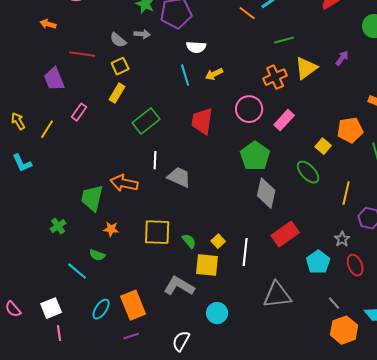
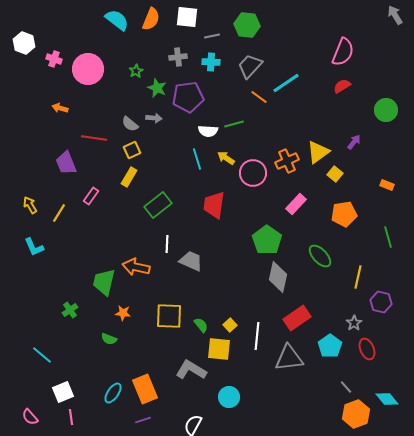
green line: (284, 40) -> (234, 124), moved
yellow arrow: (214, 74) -> (226, 158), turned 60
pink circle: (249, 109) -> (253, 173), moved
orange pentagon: (350, 130) -> (344, 214), moved
yellow square: (323, 146) -> (335, 174), moved
cyan line: (77, 271) -> (42, 355), moved
gray triangle: (277, 295) -> (289, 358), moved
pink semicircle: (13, 309) -> (30, 417), moved

